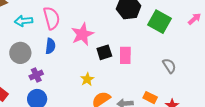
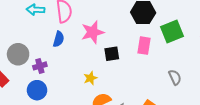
green square: (159, 22) -> (172, 32), turned 30
gray circle: (20, 53) -> (18, 54), moved
pink rectangle: (125, 55) -> (144, 46), moved

